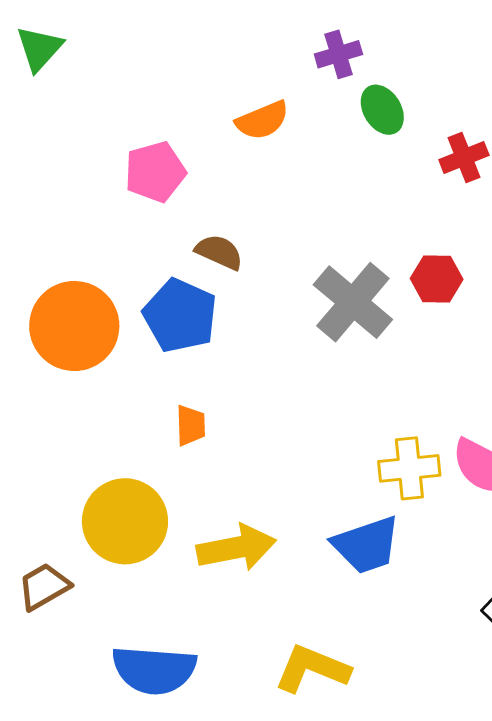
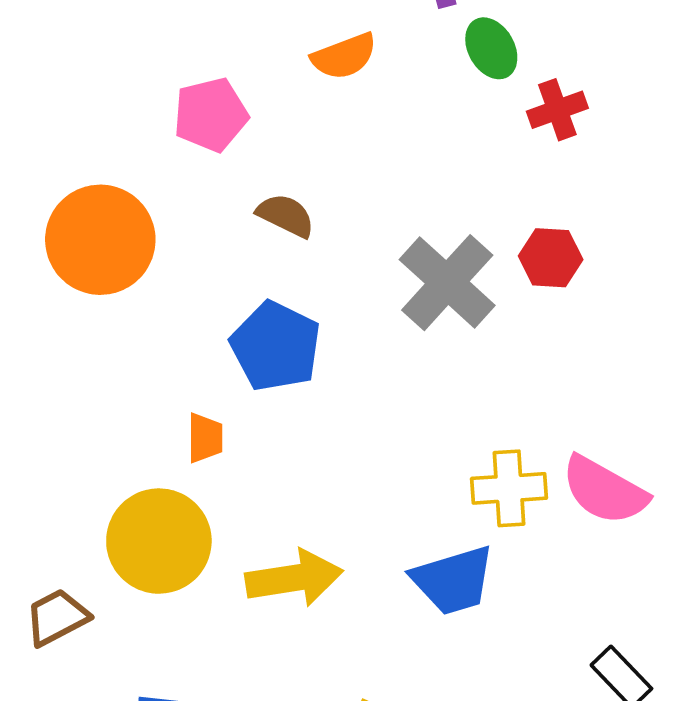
red cross: (464, 158) -> (557, 110), moved
blue pentagon: (180, 316) -> (276, 346), moved
orange circle: (74, 326) -> (100, 240), moved
orange trapezoid: (191, 425) -> (205, 438), moved

